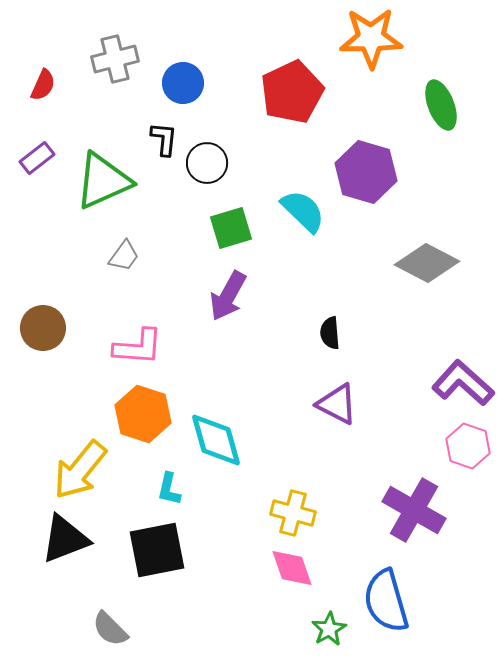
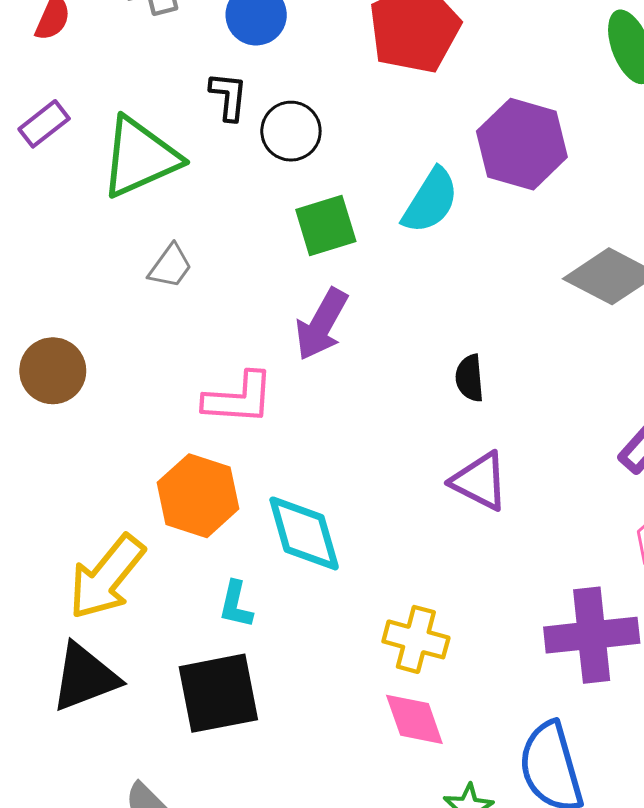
cyan semicircle: (303, 211) -> (430, 201), turned 78
pink L-shape: (138, 347) -> (239, 398), moved
purple cross: (414, 510) -> (592, 635), turned -36

